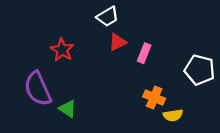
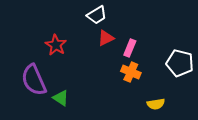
orange cross: (154, 98) -> (131, 72), moved

